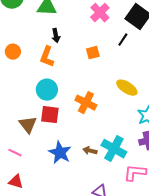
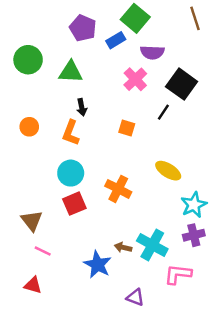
orange square: (93, 53) -> (127, 128), turned 32
red square: (50, 115) -> (74, 204), turned -30
brown triangle: (28, 125) -> (32, 221), moved
pink line: (15, 153) -> (43, 251), moved
blue star: (60, 153) -> (97, 264), moved

